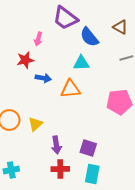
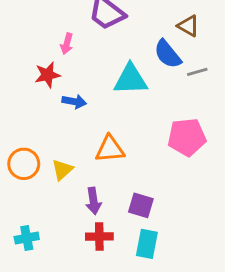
blue semicircle: (89, 37) -> (168, 54), moved
cyan triangle: (81, 63) -> (131, 79), size x1.4
orange triangle: (70, 89) -> (110, 149), moved

